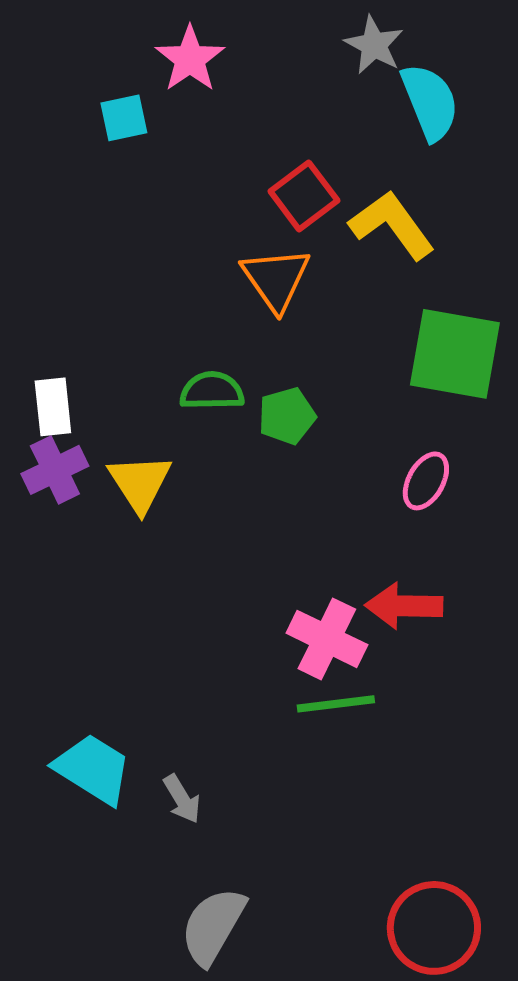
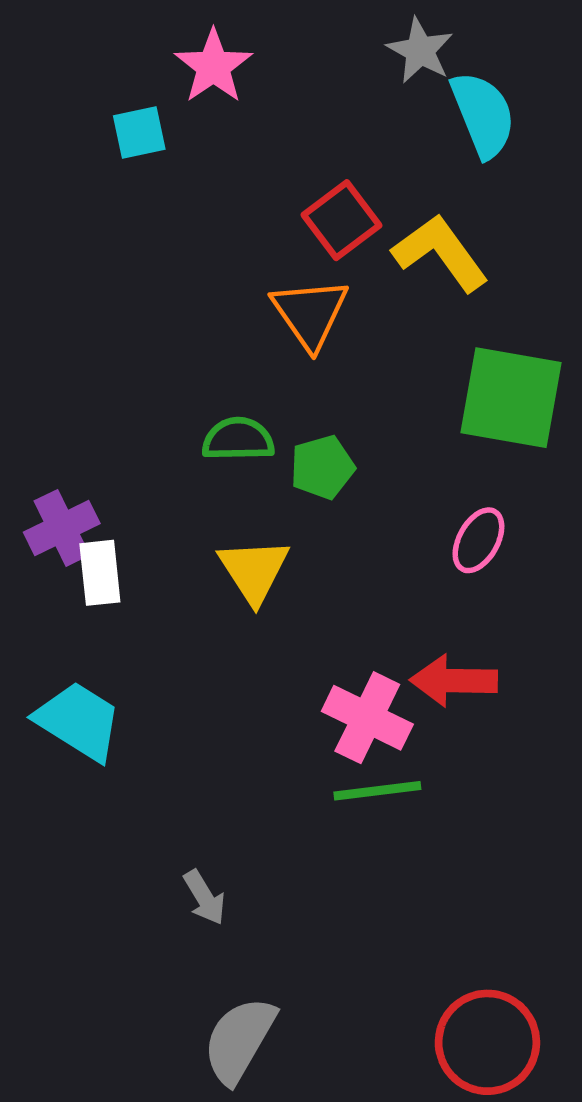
white rectangle: (53, 407) -> (100, 573), moved
yellow triangle: (140, 483) -> (254, 571), moved
cyan trapezoid: (93, 769) -> (79, 721), moved

